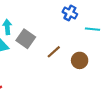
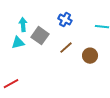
blue cross: (70, 13) -> (65, 20), moved

